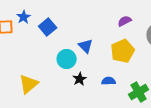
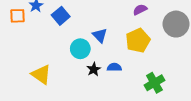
blue semicircle: (109, 81) -> (114, 67), moved
yellow triangle: (29, 84) -> (41, 74), turned -45

